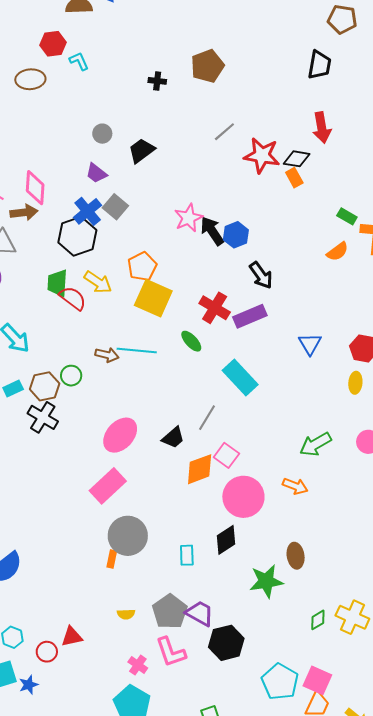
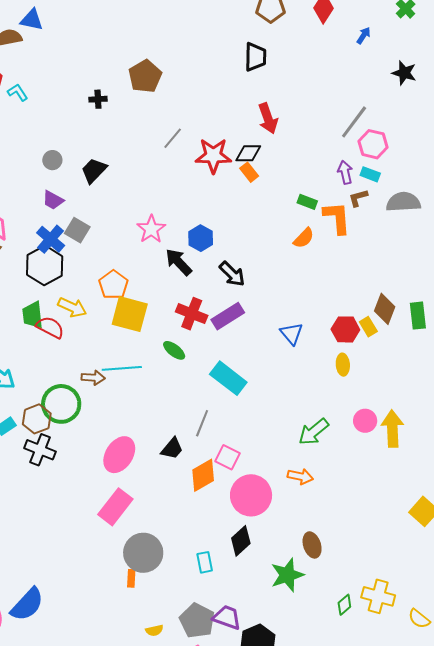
black arrow: (212, 231) -> (179, 262), moved
green circle: (71, 376) -> (61, 404), size x1.8

